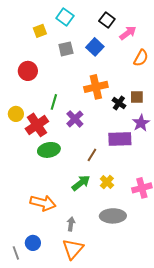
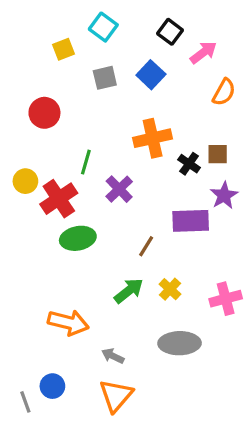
gray arrow: (71, 224) -> (113, 356), turned -72

